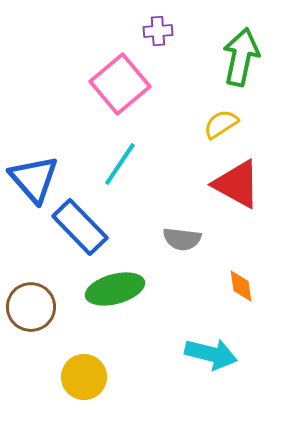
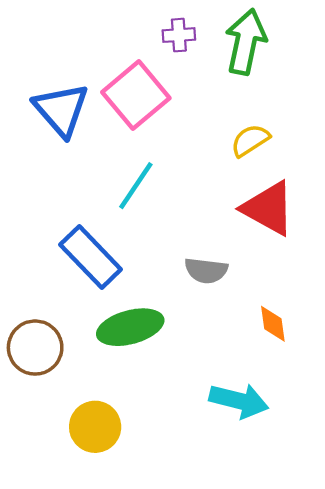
green arrow: (241, 57) -> (246, 42), moved
blue triangle: (34, 179) -> (61, 110), moved

